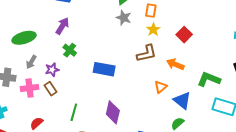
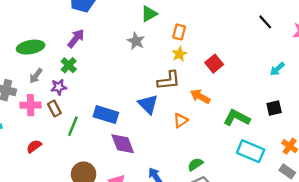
gray star: (124, 18) -> (136, 41), moved
green cross: (70, 50) -> (69, 65), moved
blue rectangle: (104, 69) -> (106, 115), moved
blue triangle: (182, 100) -> (148, 104), moved
green line: (74, 112) -> (73, 126), moved
purple diamond: (113, 112) -> (123, 144), turned -40

